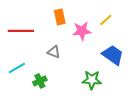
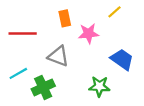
yellow line: (106, 20) -> (114, 12), moved
gray triangle: (54, 52) -> (58, 56), size x1.5
green cross: (40, 81) -> (43, 87), size x1.5

